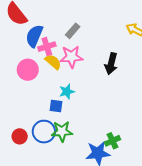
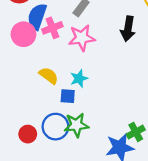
yellow semicircle: (53, 62) -> (49, 76), moved
black arrow: (111, 64) -> (128, 29), moved
pink circle: (28, 70) -> (23, 34), moved

